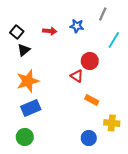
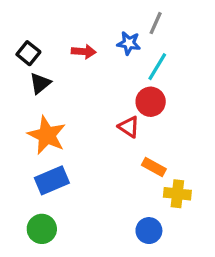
gray line: (103, 14) -> (156, 23), moved
cyan line: (114, 40) -> (157, 67), moved
orange star: (28, 81) -> (47, 135), turned -30
yellow cross: (112, 123) -> (177, 194), moved

